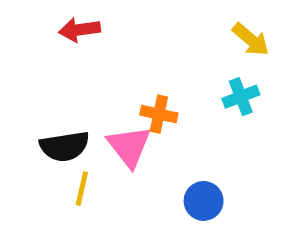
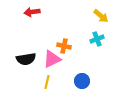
pink triangle: (129, 146) -> (52, 59), turned 42
yellow line: (82, 189) -> (47, 82), moved

